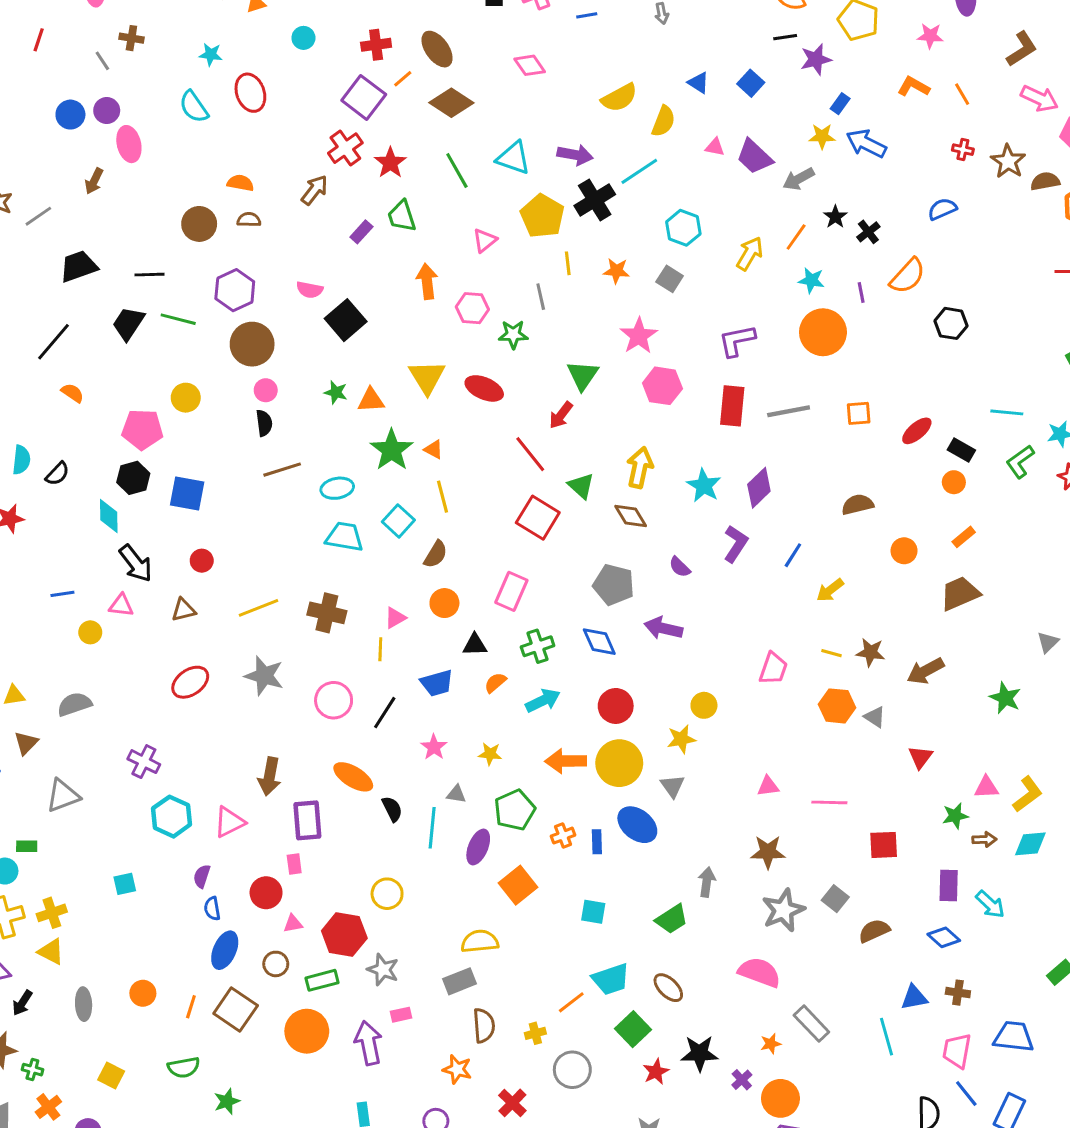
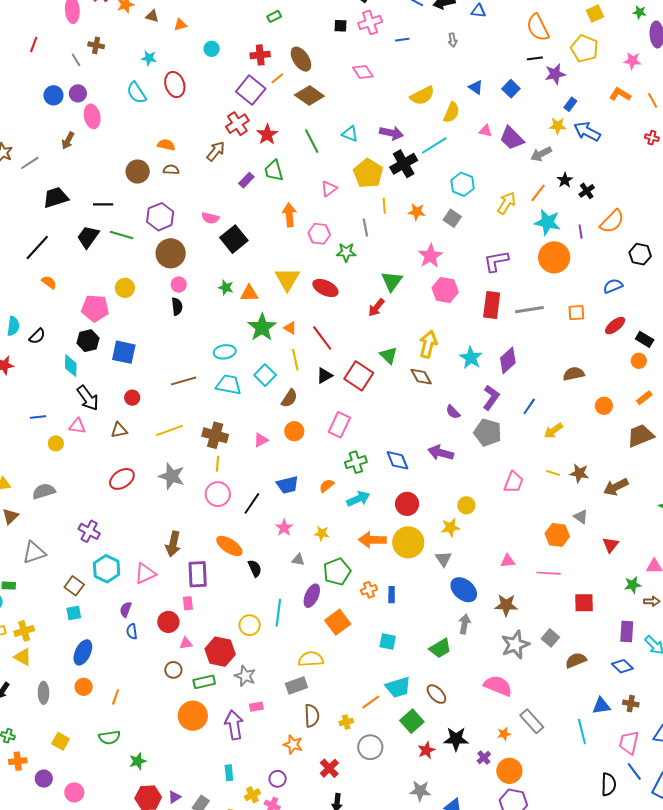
cyan triangle: (513, 158) -> (350, 134), size x0.7
blue semicircle: (942, 209) -> (613, 286), moved
cyan star: (811, 280) -> (547, 222), size x1.5
red line: (530, 454) -> (322, 338), moved
brown line: (282, 470) -> (184, 381), moved
gray pentagon: (614, 585) -> (488, 432), moved
black triangle: (475, 645) -> (324, 376), moved, turned -30
yellow line: (380, 649) -> (218, 464), moved
orange hexagon: (837, 706) -> (557, 535), moved
blue ellipse: (637, 825) -> (464, 590), moved
cyan line: (432, 828) -> (278, 613), moved
blue ellipse: (225, 950) -> (83, 652), moved
brown square: (236, 1009) -> (74, 586), moved, size x0.7
orange cross: (48, 1107) -> (18, 761), turned 30

